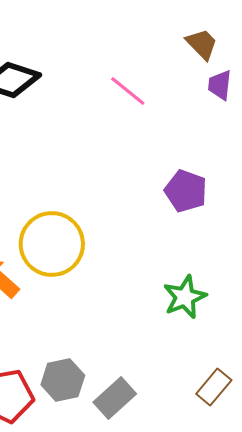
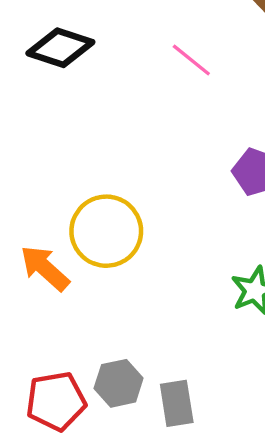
gray rectangle: (115, 398) -> (177, 403), turned -57

